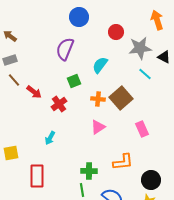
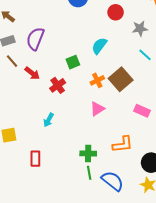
gray star: (140, 48) -> (140, 29), size x0.7
purple semicircle: (65, 49) -> (35, 39), moved
orange cross: (98, 99) -> (97, 80), turned -32
pink rectangle: (142, 129) -> (142, 111), turned -42
red rectangle: (37, 176) -> (35, 159), size x0.7
green line: (82, 190) -> (89, 173), moved

